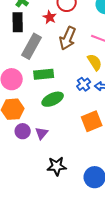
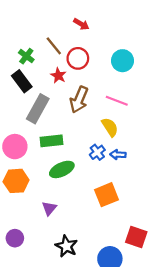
black rectangle: (18, 22) -> (22, 81), turned -36
purple circle: (23, 131) -> (15, 238), moved
black star: (57, 166) -> (66, 246), turned 30

